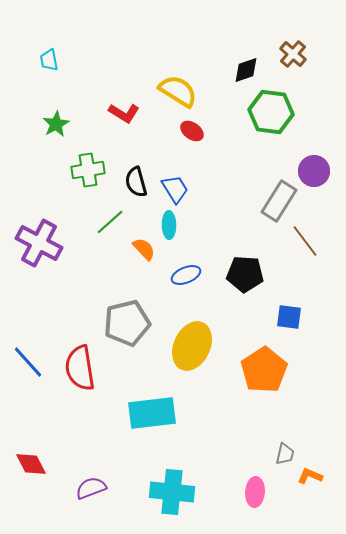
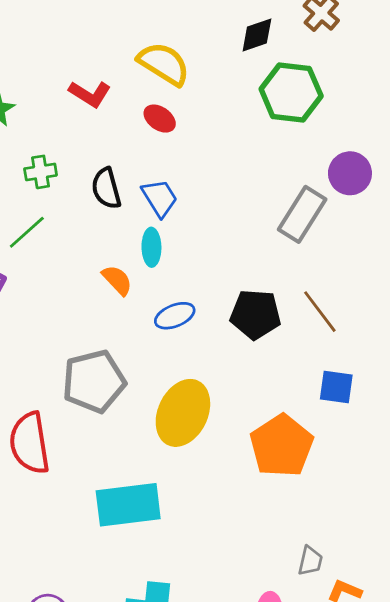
red ellipse: (192, 131) -> (160, 119), moved
green cross: (88, 170) -> (41, 172), size x0.7
green line: (110, 222) -> (27, 232), moved
brown line: (305, 241) -> (320, 312), moved
blue square: (289, 317) -> (336, 387), moved

